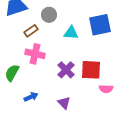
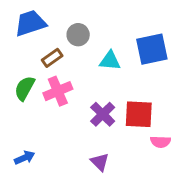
pink cross: (35, 54) -> (58, 91), turned -36
green semicircle: (12, 73) -> (25, 88), moved
blue arrow: (31, 97) -> (25, 158), moved

